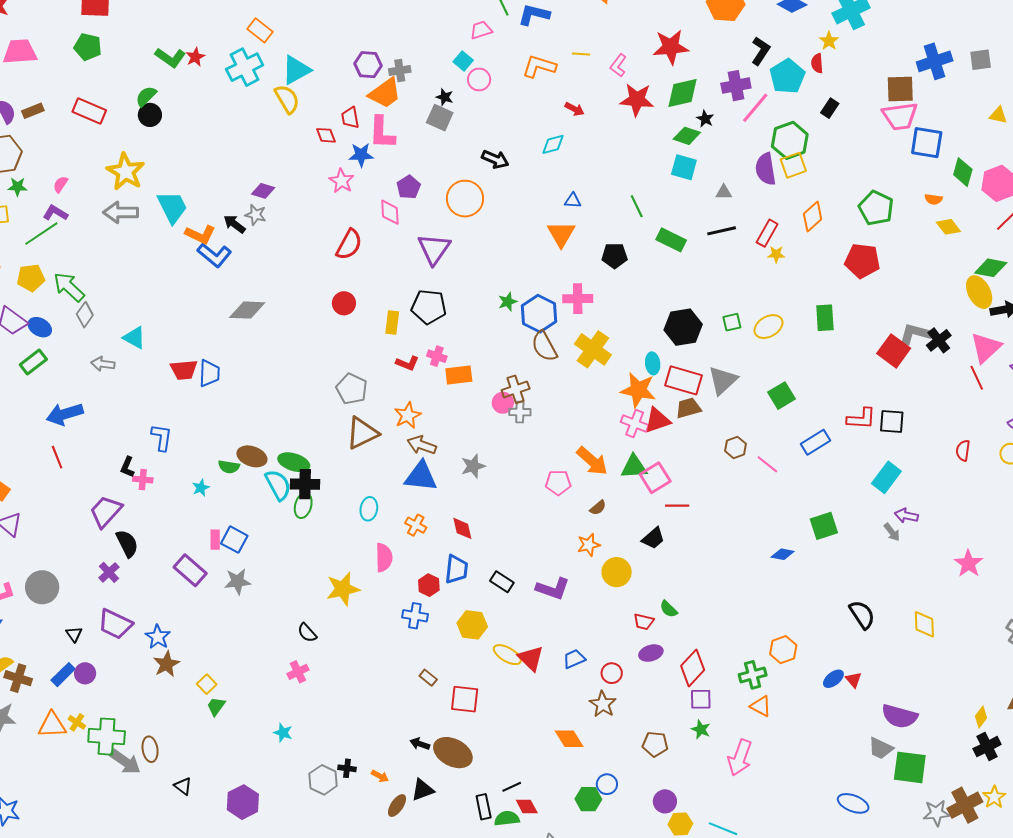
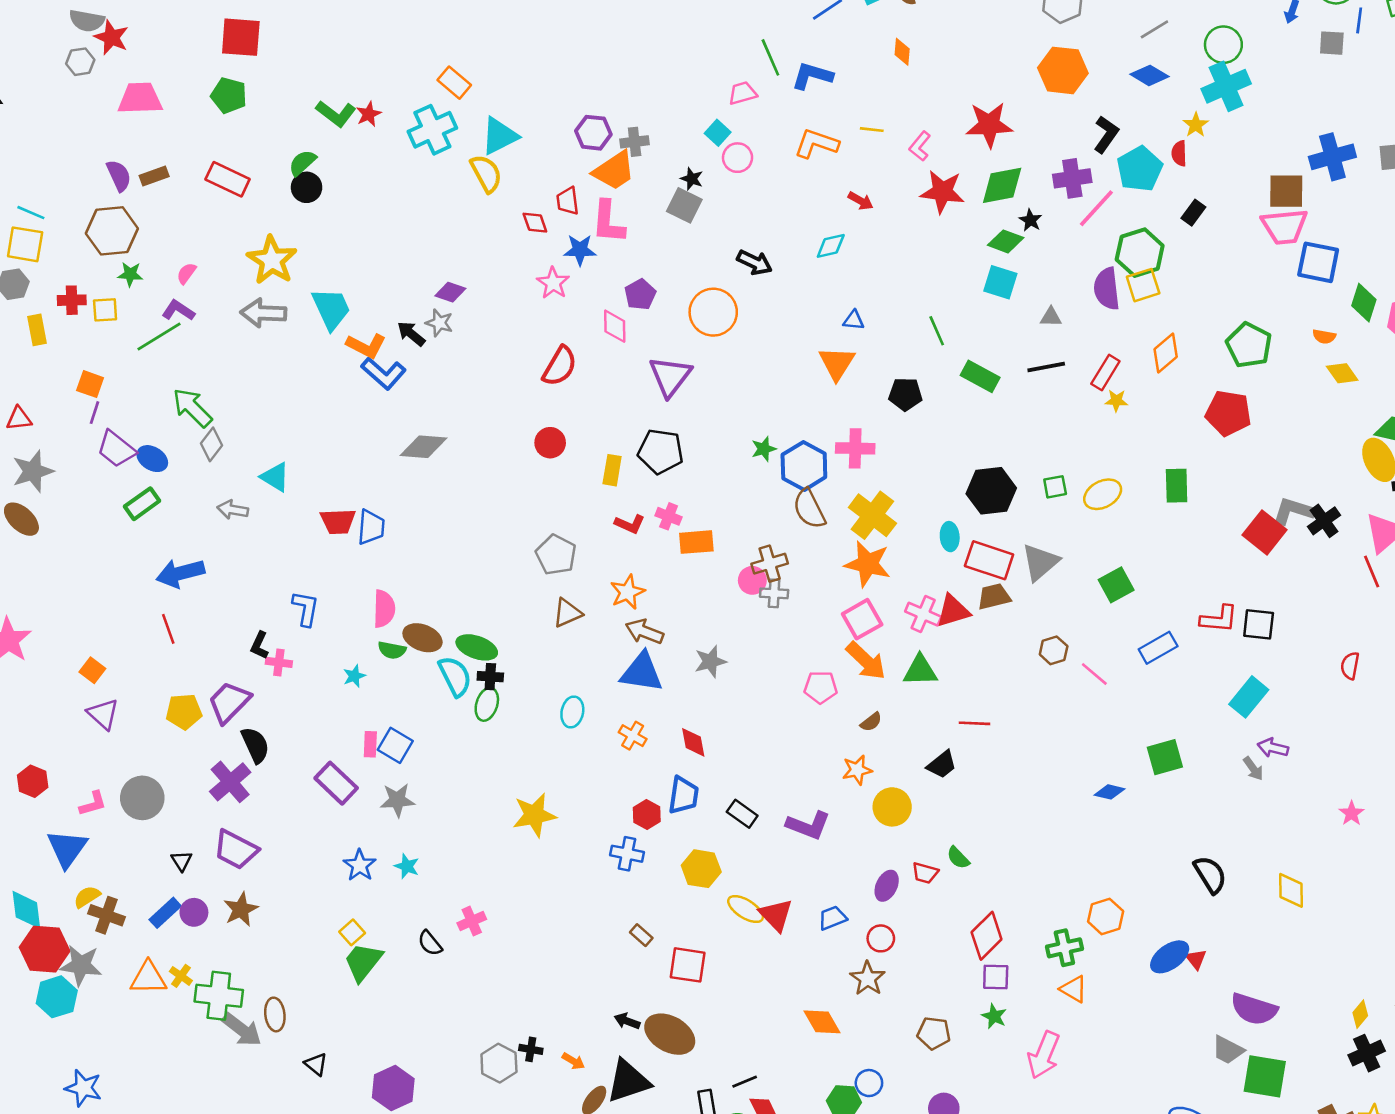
yellow pentagon: (31, 278) -> (184, 712), moved
orange star: (638, 390) -> (868, 564), moved
brown triangle: (362, 433) -> (567, 613), size x0.7
pink square: (655, 478) -> (862, 619), moved
black cross: (305, 484) -> (490, 677), size x0.7
pink semicircle: (384, 558) -> (384, 609), moved
pink star: (968, 564) -> (1352, 813), size x0.7
purple cross: (109, 572) -> (230, 782), size x1.5
black semicircle: (307, 633) -> (430, 943), moved
blue star: (158, 637) -> (360, 865), moved
purple ellipse: (651, 653) -> (887, 886), moved, turned -50
brown star: (167, 664) -> (241, 909), moved
blue ellipse: (833, 679) -> (1170, 957), size x1.4
green trapezoid: (216, 706) -> (363, 962), size x1.6
cyan star: (283, 733) -> (407, 866), moved
black triangle: (423, 790) -> (628, 1081), size x1.5

